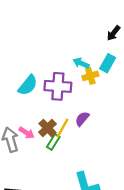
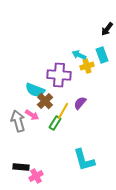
cyan rectangle: (108, 63) -> (102, 55), turned -49
cyan semicircle: (28, 85) -> (35, 90), moved, turned 72
brown cross: (47, 128) -> (45, 101), moved

